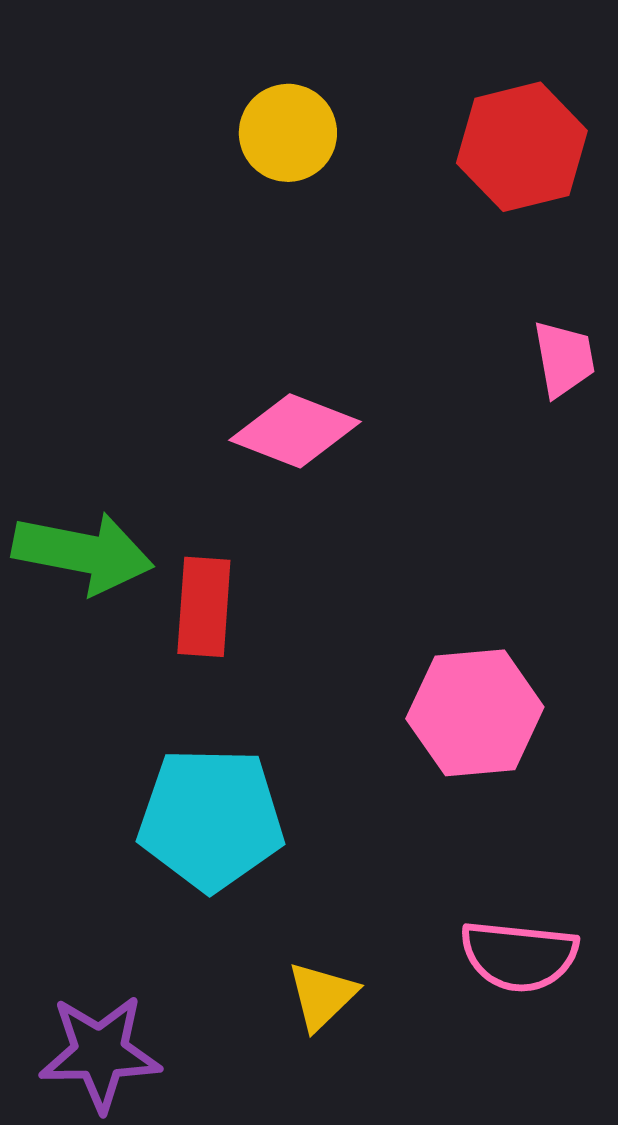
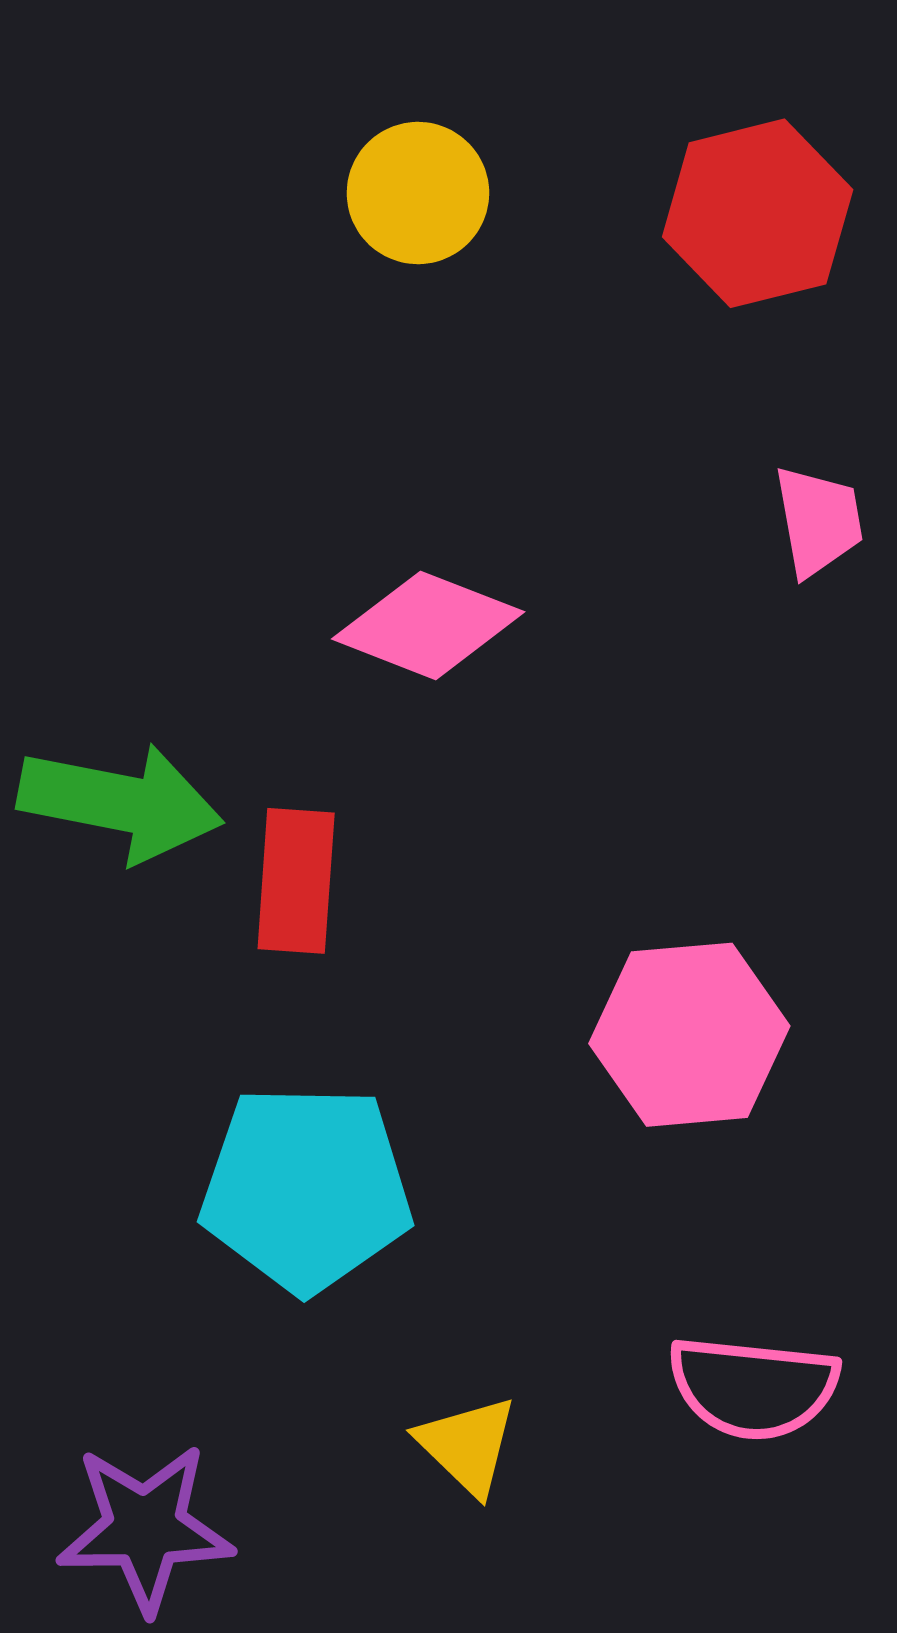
yellow triangle: (322, 996) -> (467, 1445), turned -32

